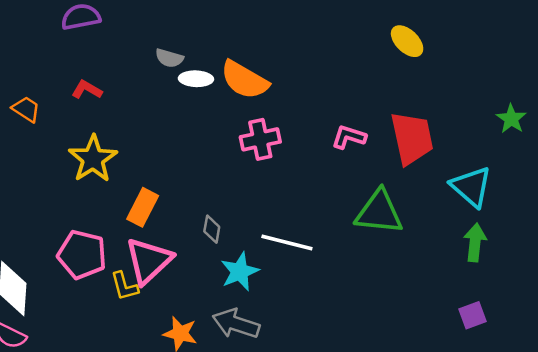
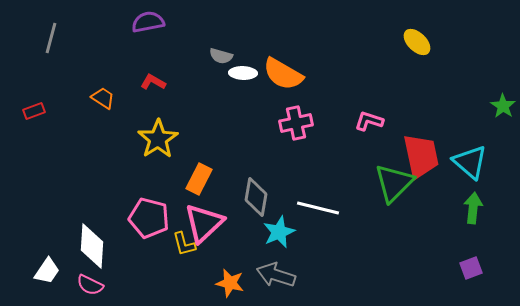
red trapezoid: (412, 138) -> (421, 156), moved
green triangle: (379, 212) -> (394, 183), turned -51
gray diamond: (212, 229) -> (256, 197), size x1.6

